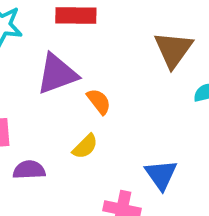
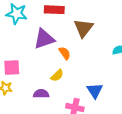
brown triangle: (173, 50) -> (83, 28), moved
purple semicircle: (29, 170) -> (41, 94), moved

